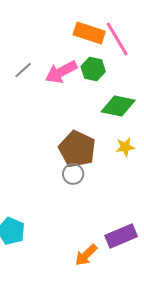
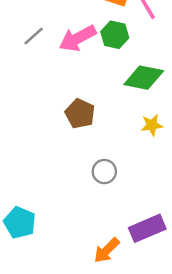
brown pentagon: (77, 149) -> (80, 114), moved, size x0.7
gray circle: (73, 174) -> (104, 172), moved

